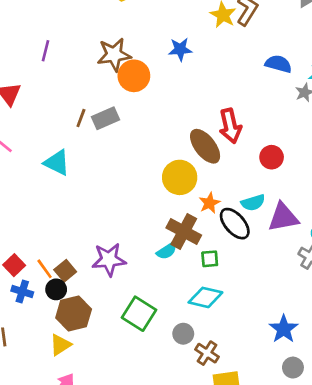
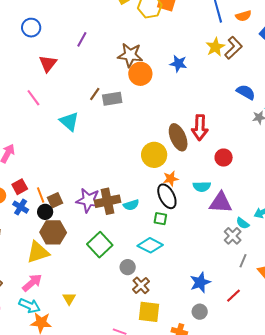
black ellipse: (235, 224) -> (167, 196), moved
brown cross: (184, 231) -> (107, 201), moved, turned 35
yellow triangle: (60, 345) -> (38, 252), size x1.4

